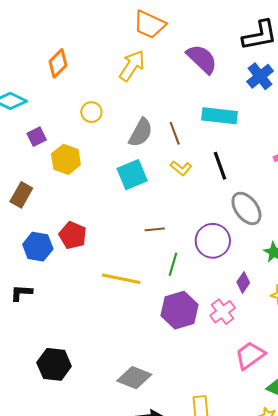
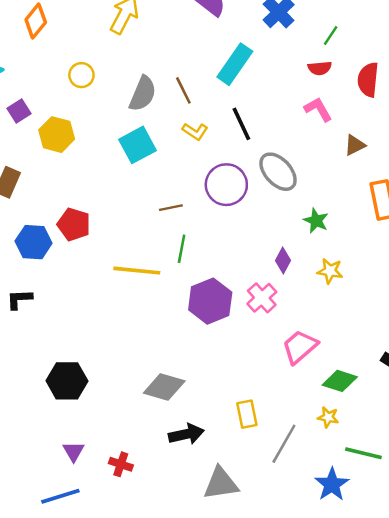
cyan rectangle: (219, 116) -> (235, 64), turned -56
purple circle: (213, 241) -> (226, 185), moved
green line: (173, 264) -> (182, 249), moved

